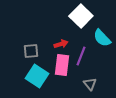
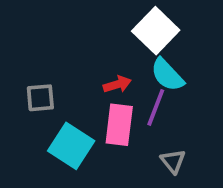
cyan semicircle: (102, 38) -> (167, 75), moved
gray square: (31, 51) -> (40, 98), moved

